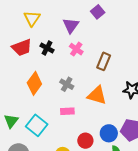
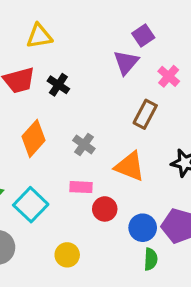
yellow triangle: (32, 18) -> (39, 36), turned 42
purple triangle: (71, 26) -> (126, 62), moved
pink cross: (76, 49) -> (169, 76), moved
red circle: (85, 141) -> (105, 209), moved

